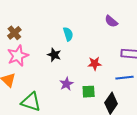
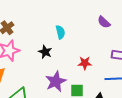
purple star: (66, 84) -> (56, 81), size x1.5

